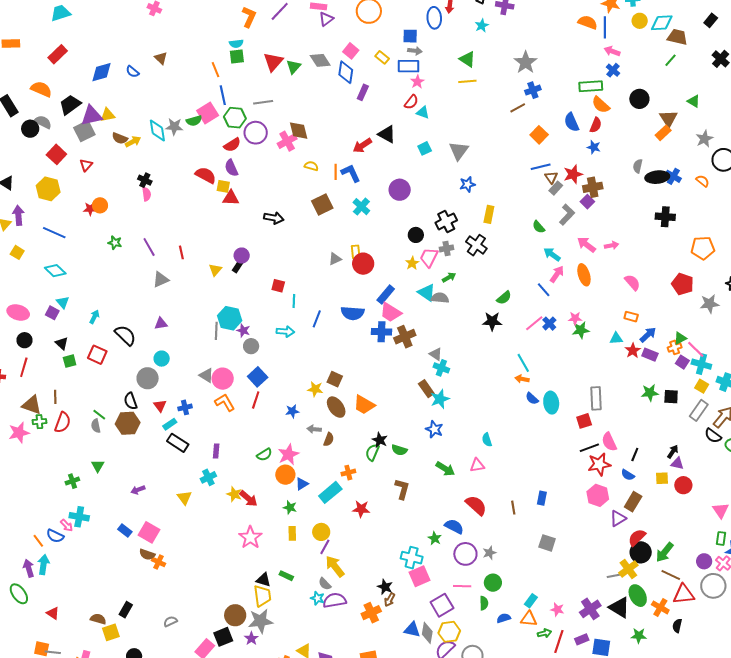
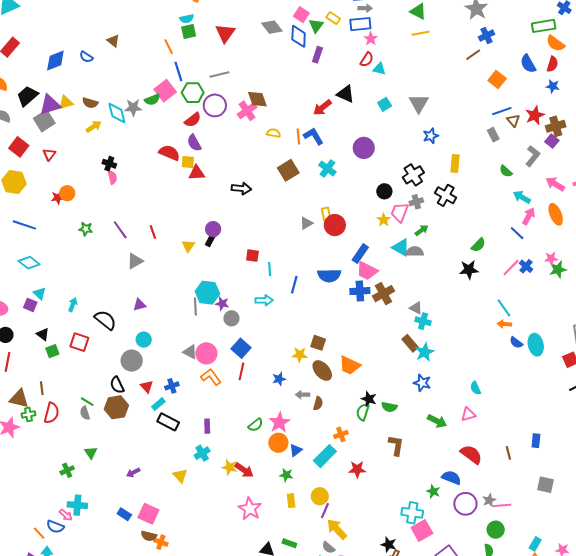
green triangle: (293, 67) -> (316, 26), moved
brown semicircle: (120, 138) -> (90, 103), moved
gray rectangle: (556, 188) -> (493, 135), moved, turned -64
pink line: (462, 586) -> (502, 505), moved

